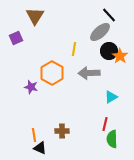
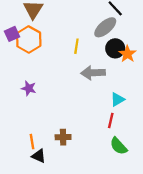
orange hexagon: (52, 73) -> (29, 40), moved
red line: (105, 124) -> (111, 121), moved
green semicircle: (112, 139) -> (119, 146), turned -42

